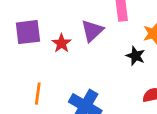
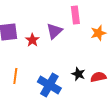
black star: (136, 56) -> (78, 74), moved

